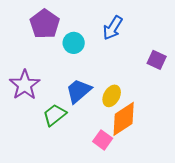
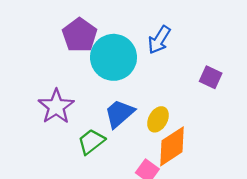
cyan circle: (74, 43) -> (114, 57), size x1.8

